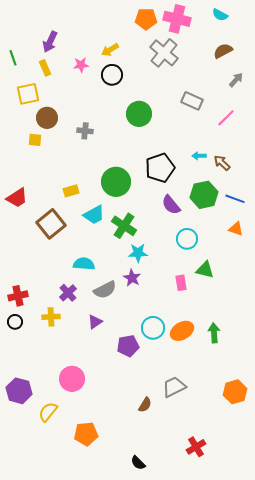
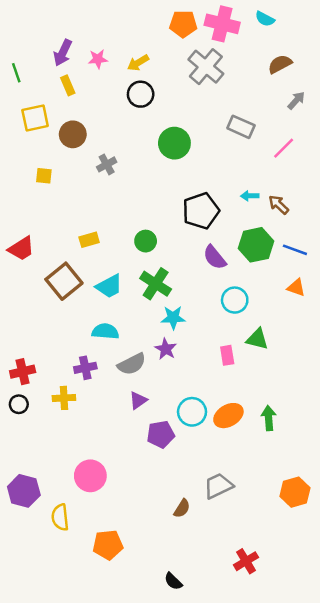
cyan semicircle: (220, 15) -> (265, 19), moved
pink star: (81, 65) -> (98, 59), moved
yellow rectangle: (45, 68) -> (68, 85), moved
brown circle: (47, 118) -> (73, 134), moved
gray cross: (85, 131) -> (107, 164), turned -35
green circle: (116, 182) -> (146, 241), moved, size x0.6
cyan trapezoid: (94, 215) -> (109, 286), moved
purple cross: (68, 293) -> (85, 368), turned 30
purple triangle: (95, 322) -> (138, 400), moved
yellow semicircle: (48, 412) -> (60, 517), turned -45

